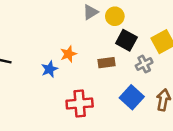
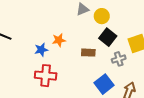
red cross: (80, 104) -> (46, 76), moved

